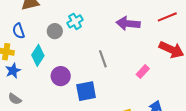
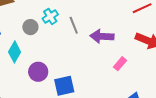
purple arrow: (128, 24) -> (102, 36), moved
gray line: (103, 59) -> (74, 25), moved

